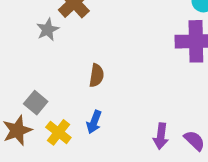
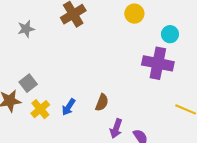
gray star: (48, 30) -> (26, 29), moved
brown semicircle: (97, 75) -> (102, 102), moved

